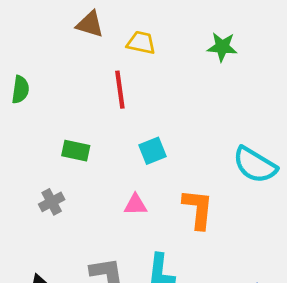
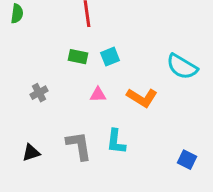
green rectangle: (76, 151) -> (78, 57), moved
orange L-shape: (198, 209) -> (142, 98), turned 116

